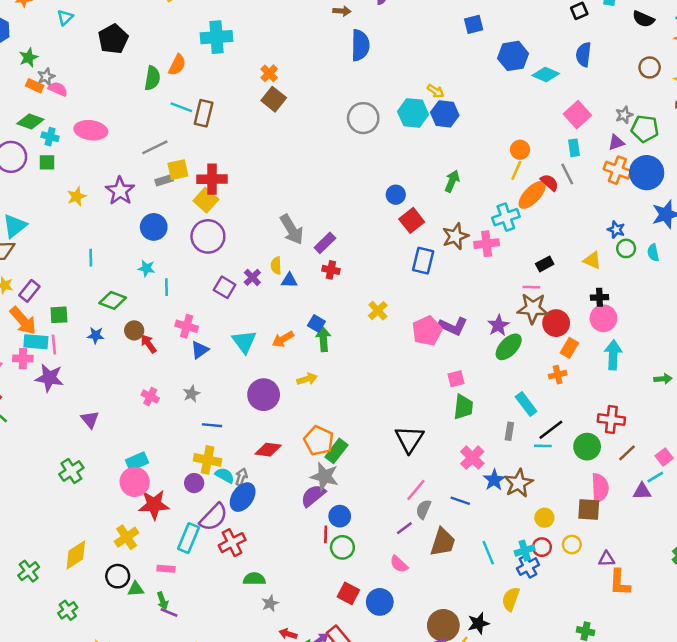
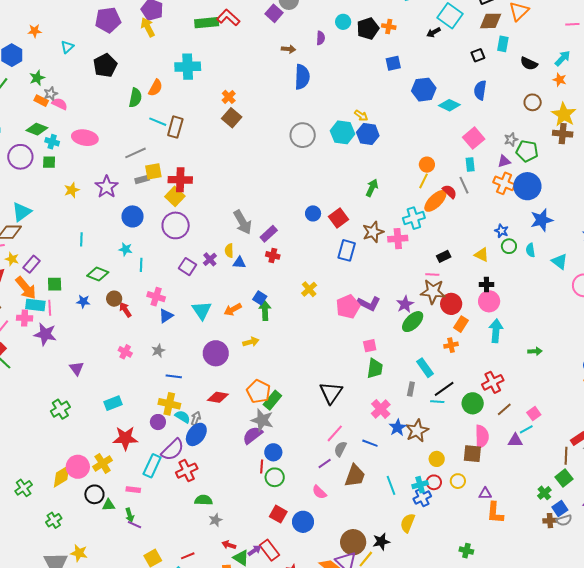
blue circle: (396, 195) -> (313, 213), moved
red cross: (611, 420) -> (493, 382), turned -35
pink circle: (135, 482) -> (78, 467), moved

